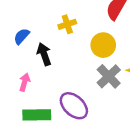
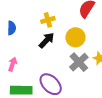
blue semicircle: (22, 36) -> (12, 28), turned 136
black arrow: (44, 54) -> (47, 40), moved, turned 60

